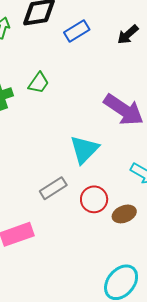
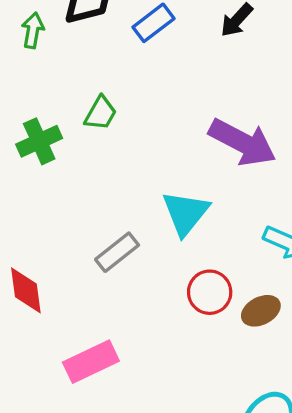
gray rectangle: (53, 188) -> (117, 252), moved

